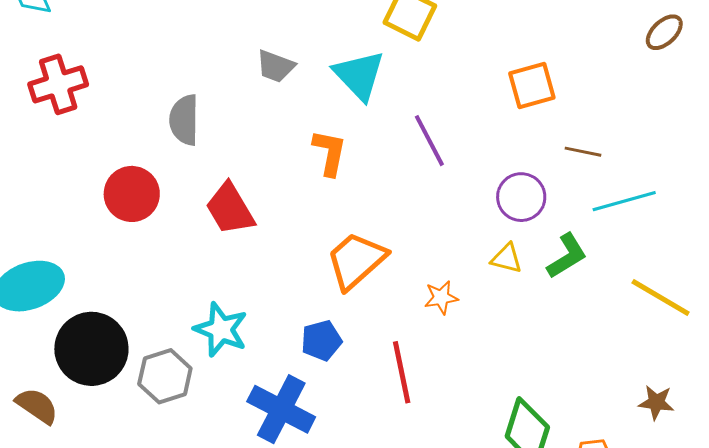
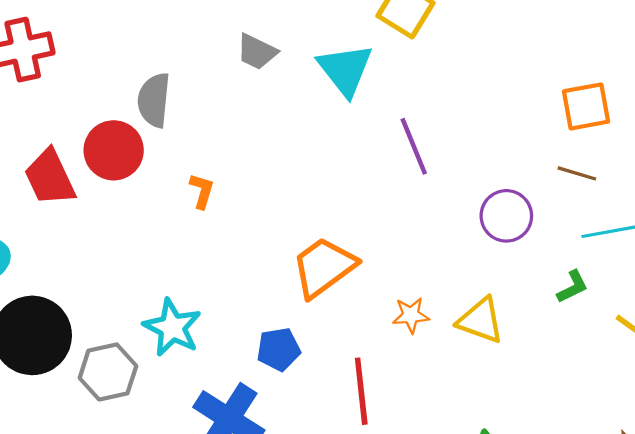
orange square: (532, 86) -> (586, 106), moved
orange L-shape: (330, 153) -> (202, 191), moved, size x0.7
red circle: (132, 194) -> (114, 150), moved
red trapezoid: (230, 209) -> (50, 177), moved
green L-shape: (567, 256) -> (573, 287), moved, size x0.7
yellow triangle: (507, 258) -> (481, 320), moved, size x1.4

